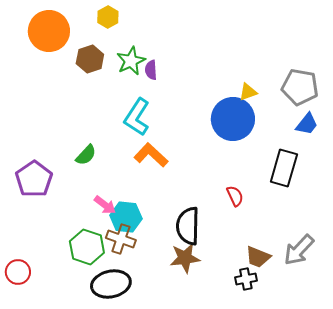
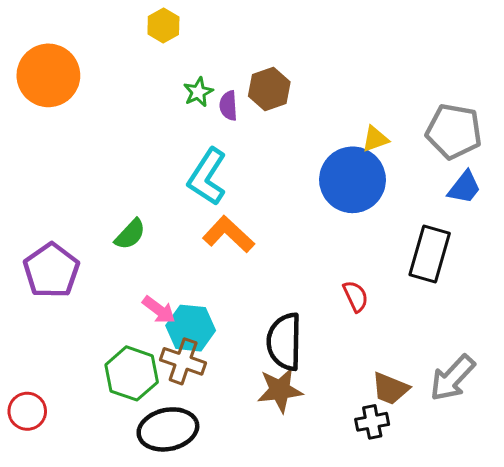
orange circle: (49, 31) -> (48, 75), moved
brown hexagon: (90, 59) -> (269, 89), moved
green star: (131, 61) -> (198, 92), size x0.7

